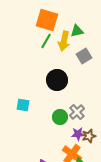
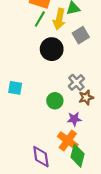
black circle: (57, 80) -> (52, 49), moved
gray cross: (77, 112) -> (76, 82), moved
brown star: (89, 136) -> (86, 98), moved

